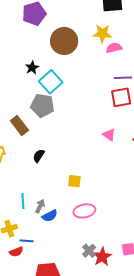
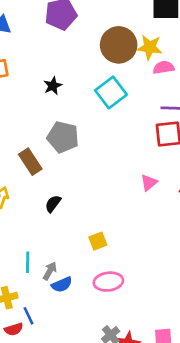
brown circle: (64, 41) -> (119, 45), moved
cyan square: (51, 82) -> (111, 92), moved
pink triangle: (109, 135) -> (149, 183), turned 40
yellow square: (74, 181) -> (98, 241), turned -32
blue line: (27, 241) -> (29, 316), turned 56

